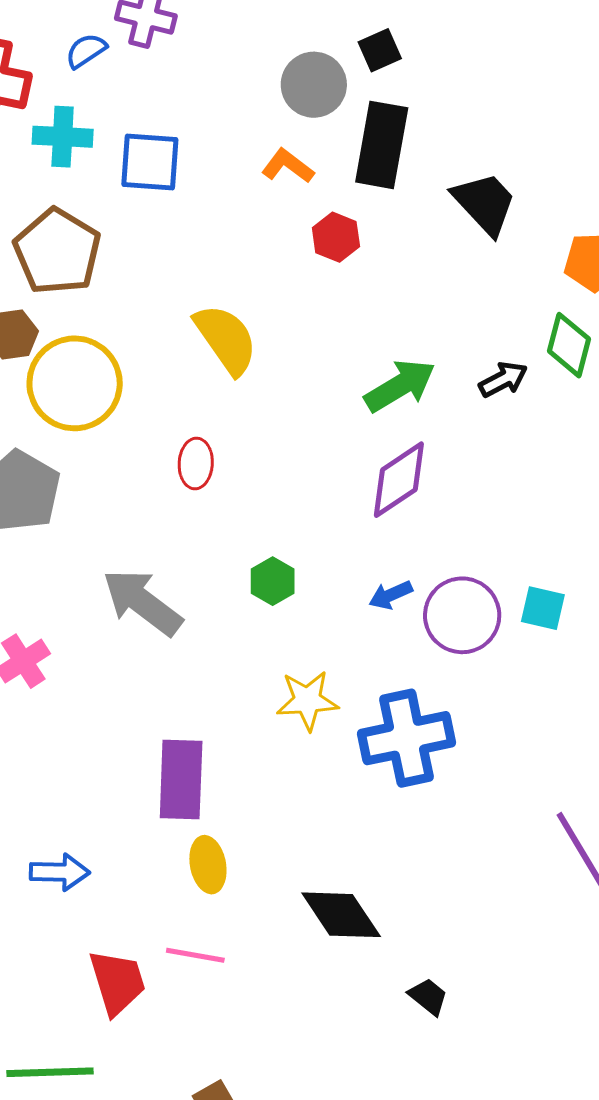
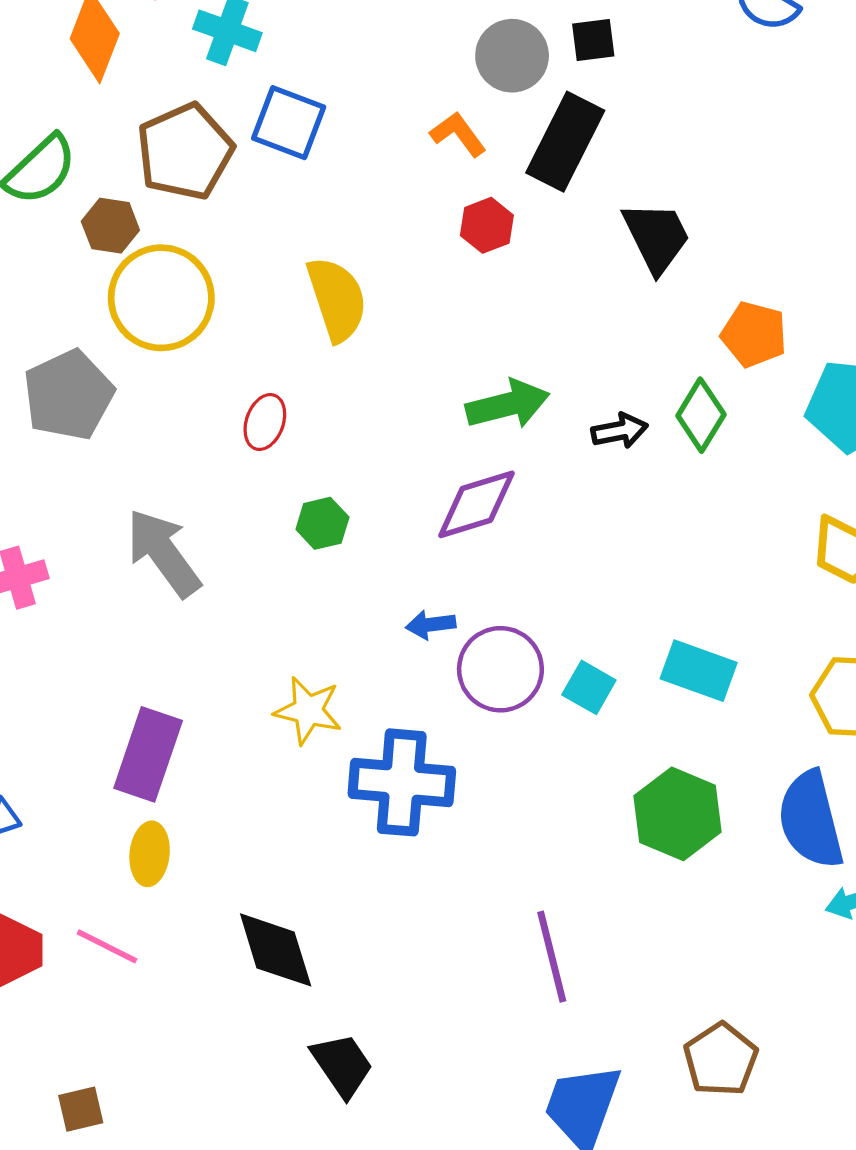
blue square: (150, 162) -> (289, 123), moved
green hexagon: (273, 581) -> (322, 523), moved
black trapezoid: (428, 997) -> (342, 1065), size x1.5

